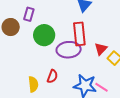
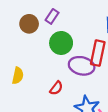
yellow semicircle: (33, 84) -> (18, 76), moved

